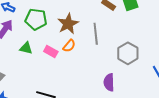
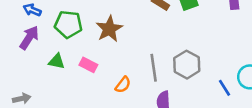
gray line: (96, 34) -> (154, 68), moved
orange semicircle: (69, 46) -> (123, 85), moved

